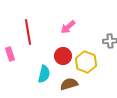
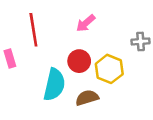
cyan semicircle: (44, 74) -> (54, 85), size x1.4

